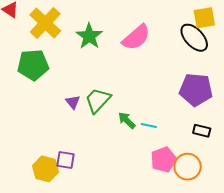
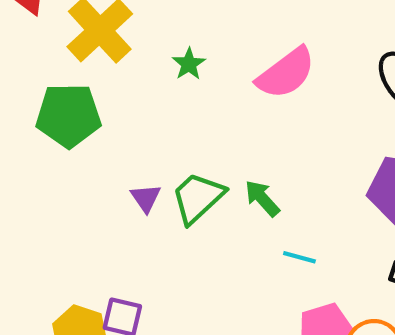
green star: (89, 36) -> (189, 64), size x0.6
green arrow: (127, 120) -> (262, 198), moved

